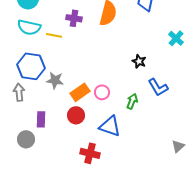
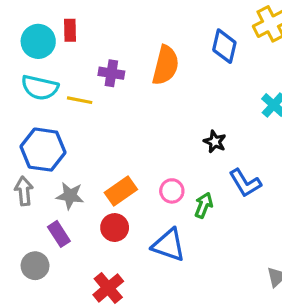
gray star: (55, 80) -> (70, 196), moved
pink circle: (102, 92) -> (172, 191), moved
purple rectangle: (41, 119) -> (59, 234), turned -35
red cross: (90, 153) -> (108, 288), moved, turned 36

